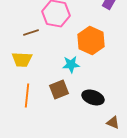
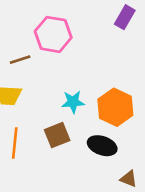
orange hexagon: (91, 40) -> (115, 107), moved

